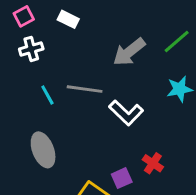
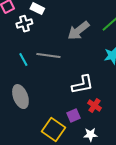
white cross: (31, 49) -> (24, 24), moved
white L-shape: (126, 113) -> (82, 85), moved, turned -55

